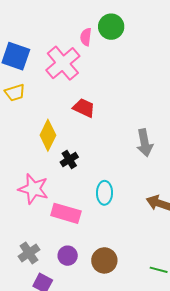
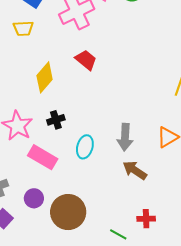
gray arrow: (145, 143) -> (125, 137), moved
black cross: (69, 160) -> (56, 120), moved
brown circle: (104, 260) -> (68, 212), size x1.4

